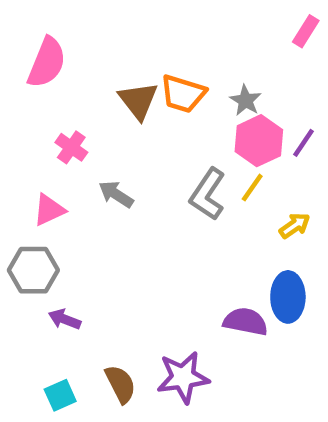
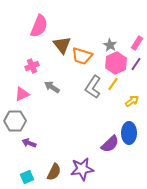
pink rectangle: (306, 31) -> (137, 43), moved
pink semicircle: (47, 63) -> (39, 26), moved
orange trapezoid: (183, 94) -> (82, 56), moved
pink cross: (71, 147) -> (32, 66), turned 32
purple semicircle: (246, 322) -> (110, 144), turned 126
brown semicircle: (120, 384) -> (54, 172), turned 54

